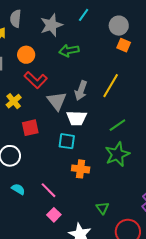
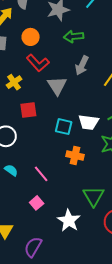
gray arrow: (81, 91) -> (82, 65), moved
white trapezoid: (77, 118) -> (89, 122), moved
green triangle: (102, 208) -> (93, 196), size x1.6
pink square: (54, 215) -> (37, 203), moved

